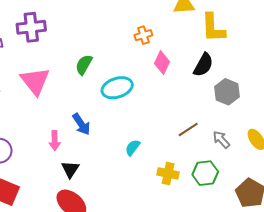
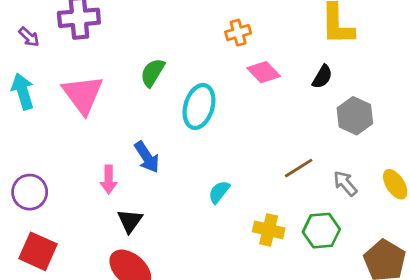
pink diamond: (162, 63) -> (264, 72), turned -70
black semicircle: (203, 65) -> (322, 77), size x0.7
cyan ellipse: (117, 88) -> (199, 106), turned -56

